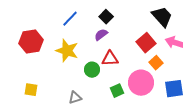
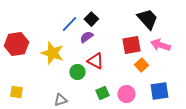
blue line: (70, 19) -> (69, 24), moved
red square: (146, 43) -> (131, 45), turned 30
red triangle: (110, 59) -> (95, 61), turned 30
pink circle: (141, 83) -> (126, 94), moved, size x0.7

